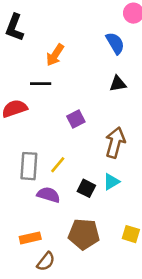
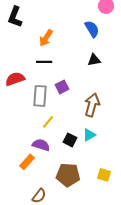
black line: (41, 84) -> (44, 62), moved
gray rectangle: (29, 166) -> (40, 96), moved
orange rectangle: (30, 238) -> (27, 162), moved, turned -35

